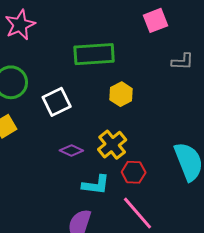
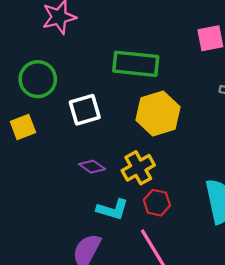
yellow hexagon: (121, 94) -> (158, 113), size x1.6

